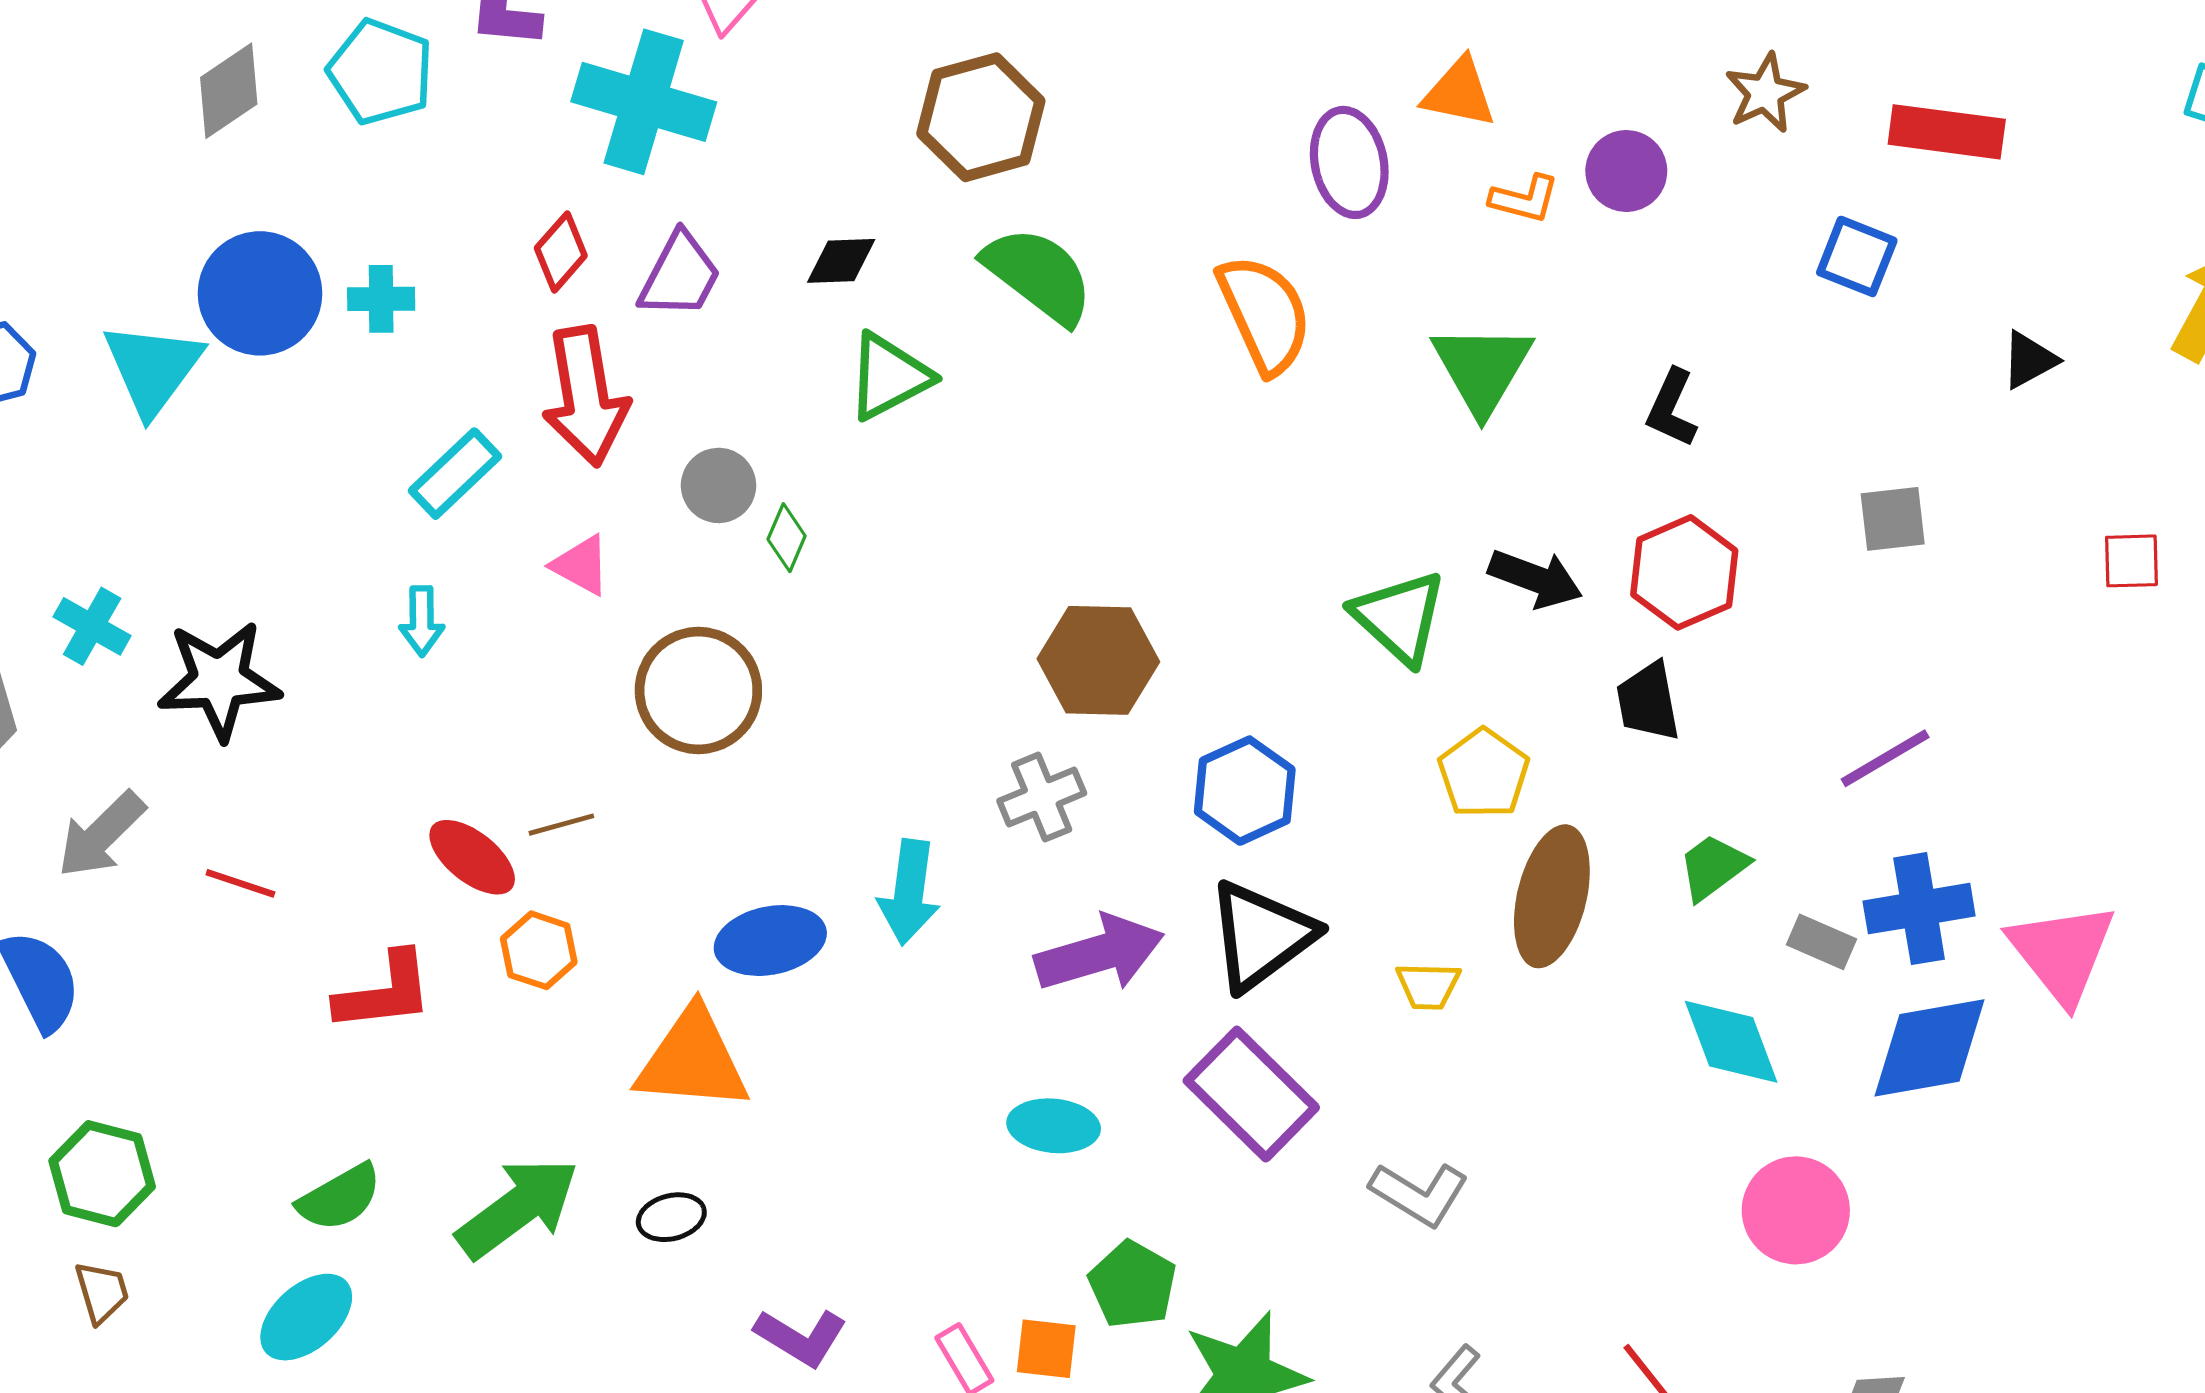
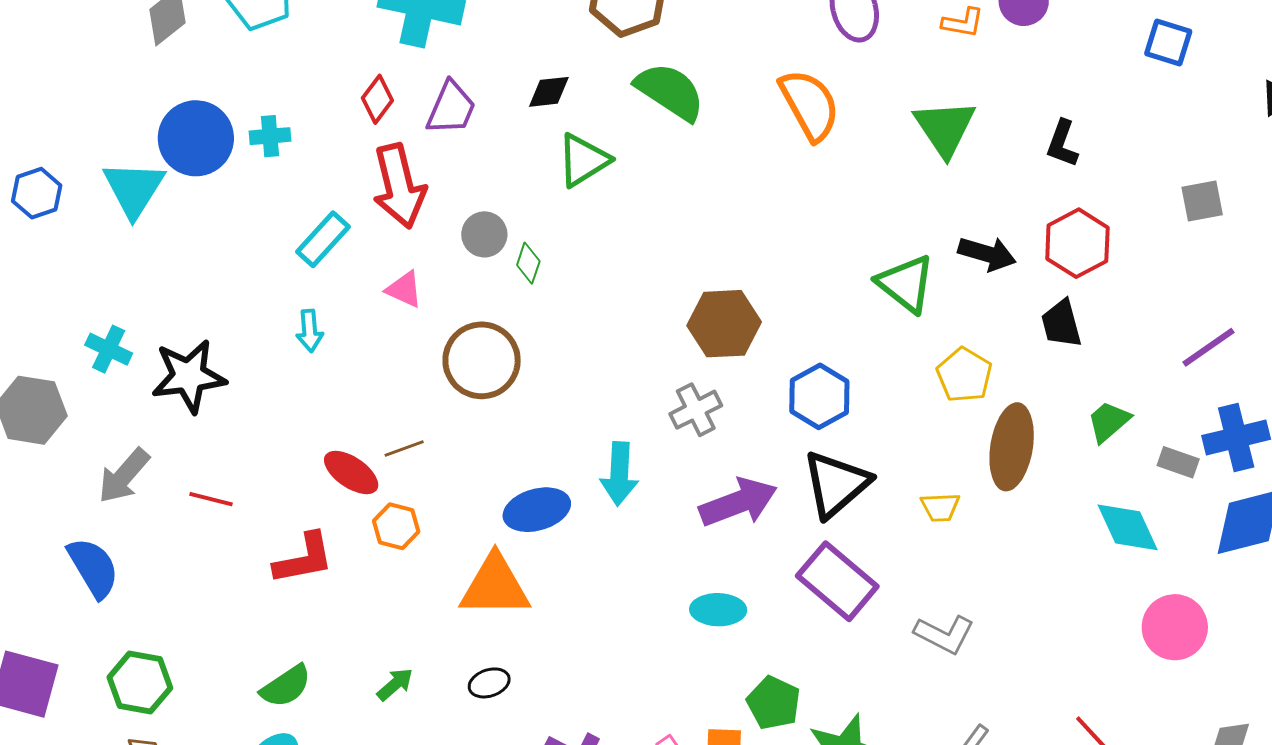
green arrow: (518, 1208) -> (395, 684), size x0.5

